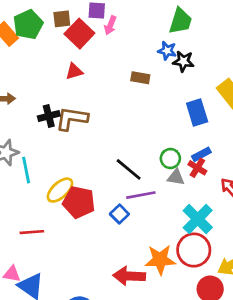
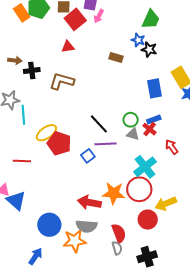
black cross: (49, 116) -> (32, 71), moved

